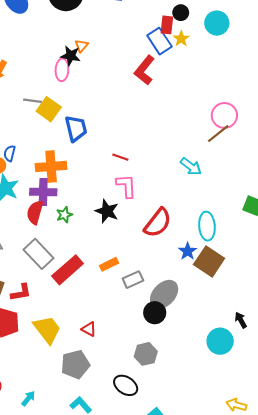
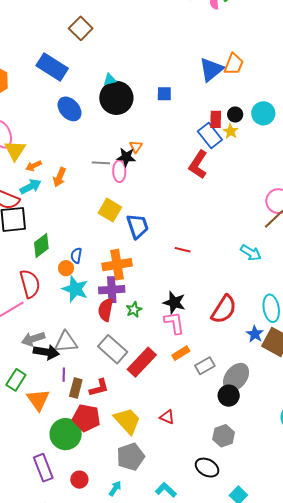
black circle: (181, 13) -> (235, 115), moved
gray line: (33, 101) -> (101, 163), moved
pink L-shape: (126, 186) -> (174, 323), moved
gray pentagon: (75, 364) -> (131, 457), moved

